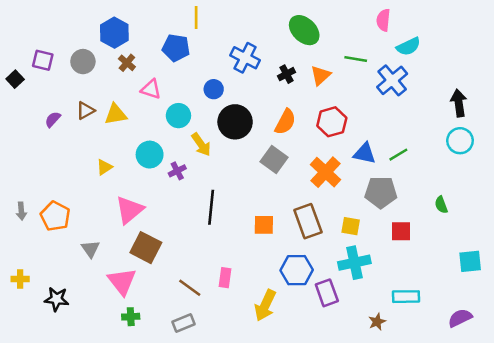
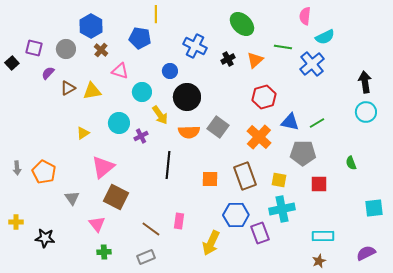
purple semicircle: (53, 119) -> (48, 73), moved
orange semicircle: (285, 122) -> (189, 132), moved, turned 60
pink triangle: (122, 281) -> (97, 224), size x0.7
brown star: (377, 322) -> (319, 261), moved

